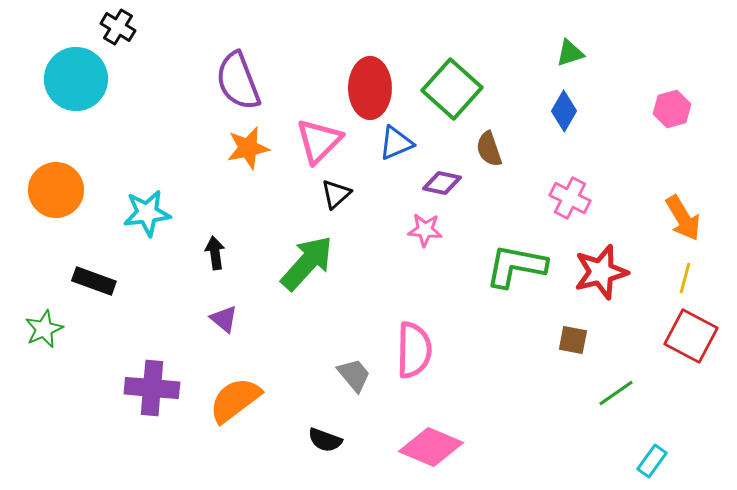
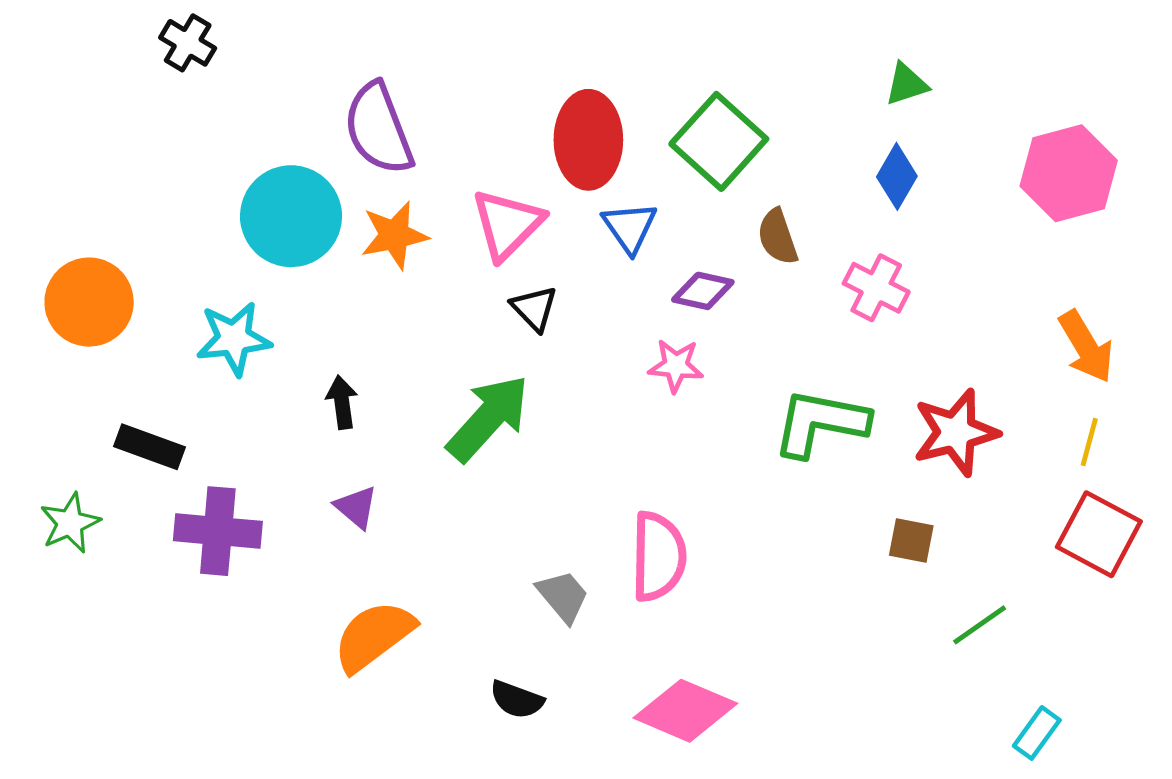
cyan circle: (76, 79) -> (291, 216), moved
pink hexagon: (672, 109) -> (1069, 173), size x1.6
blue triangle: (396, 143) -> (630, 227), turned -42
black triangle: (336, 194) -> (534, 308), turned -32
pink cross: (570, 198) -> (876, 288), moved
purple cross: (152, 388) -> (218, 531), moved

